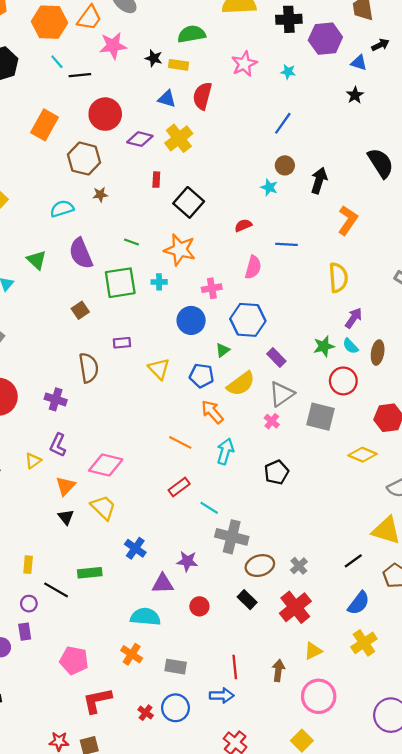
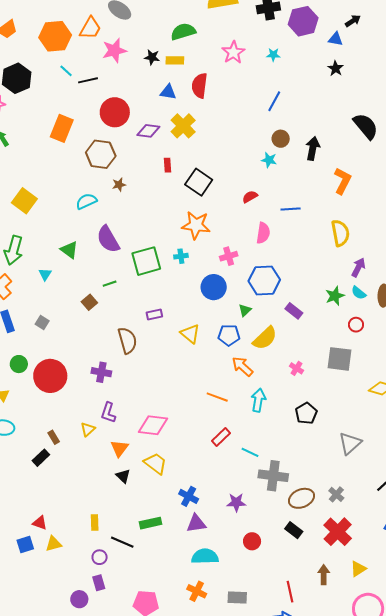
green line: (132, 242) -> (110, 284), moved, turned -32
brown square: (80, 310) -> (89, 302), moved
red circle: (343, 381) -> (356, 325), size x0.6
gray triangle: (282, 394) -> (350, 443), moved
purple triangle: (163, 584) -> (196, 523), moved
brown arrow: (278, 670) -> (324, 575), moved

